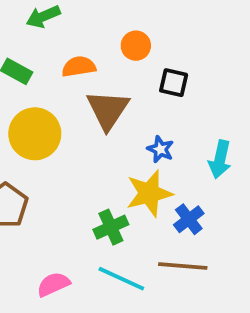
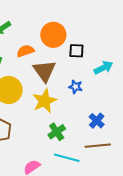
orange circle: (136, 46) -> (53, 35), size x1.6
cyan arrow: (220, 159) -> (103, 68), moved, turned -120
yellow star: (149, 193) -> (45, 101), moved

